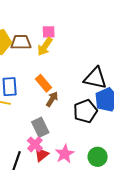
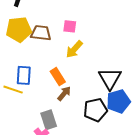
yellow arrow: (45, 47) -> (74, 49), moved
black triangle: (95, 78) -> (110, 79), turned 40

